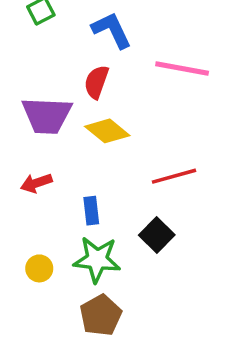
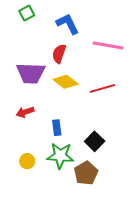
red line: (174, 176) -> (102, 88), moved
brown pentagon: (101, 315) -> (86, 173), moved

